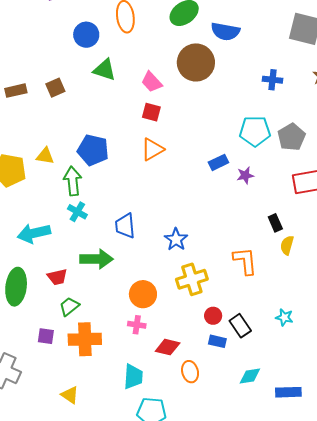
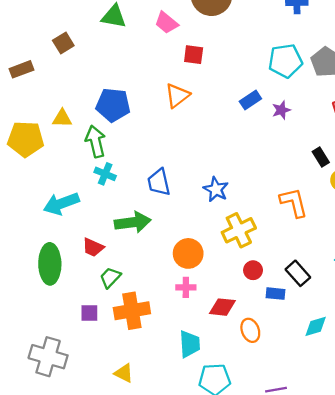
brown rectangle: (16, 91) -> (21, 69), moved
red square: (151, 112) -> (194, 55), moved
red trapezoid: (57, 277) -> (93, 247), turned 45
red circle: (213, 316) -> (253, 270), moved

